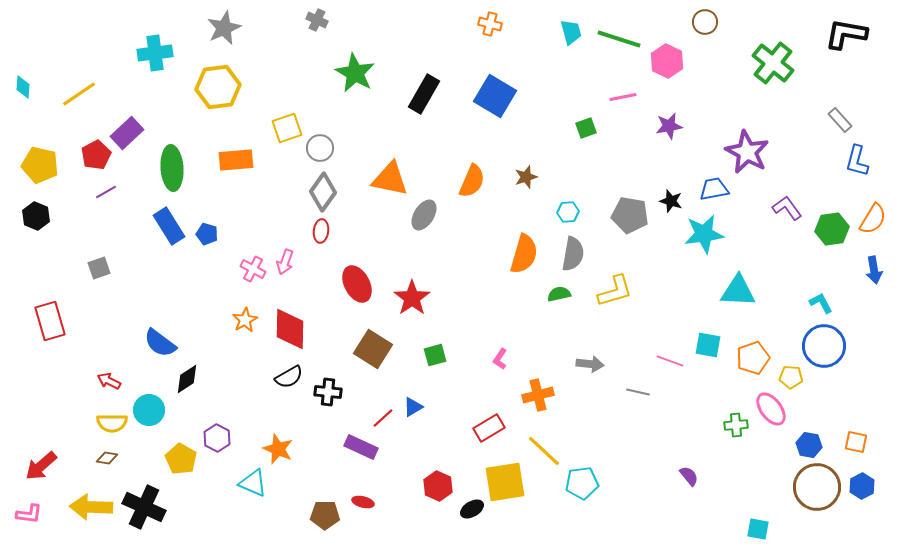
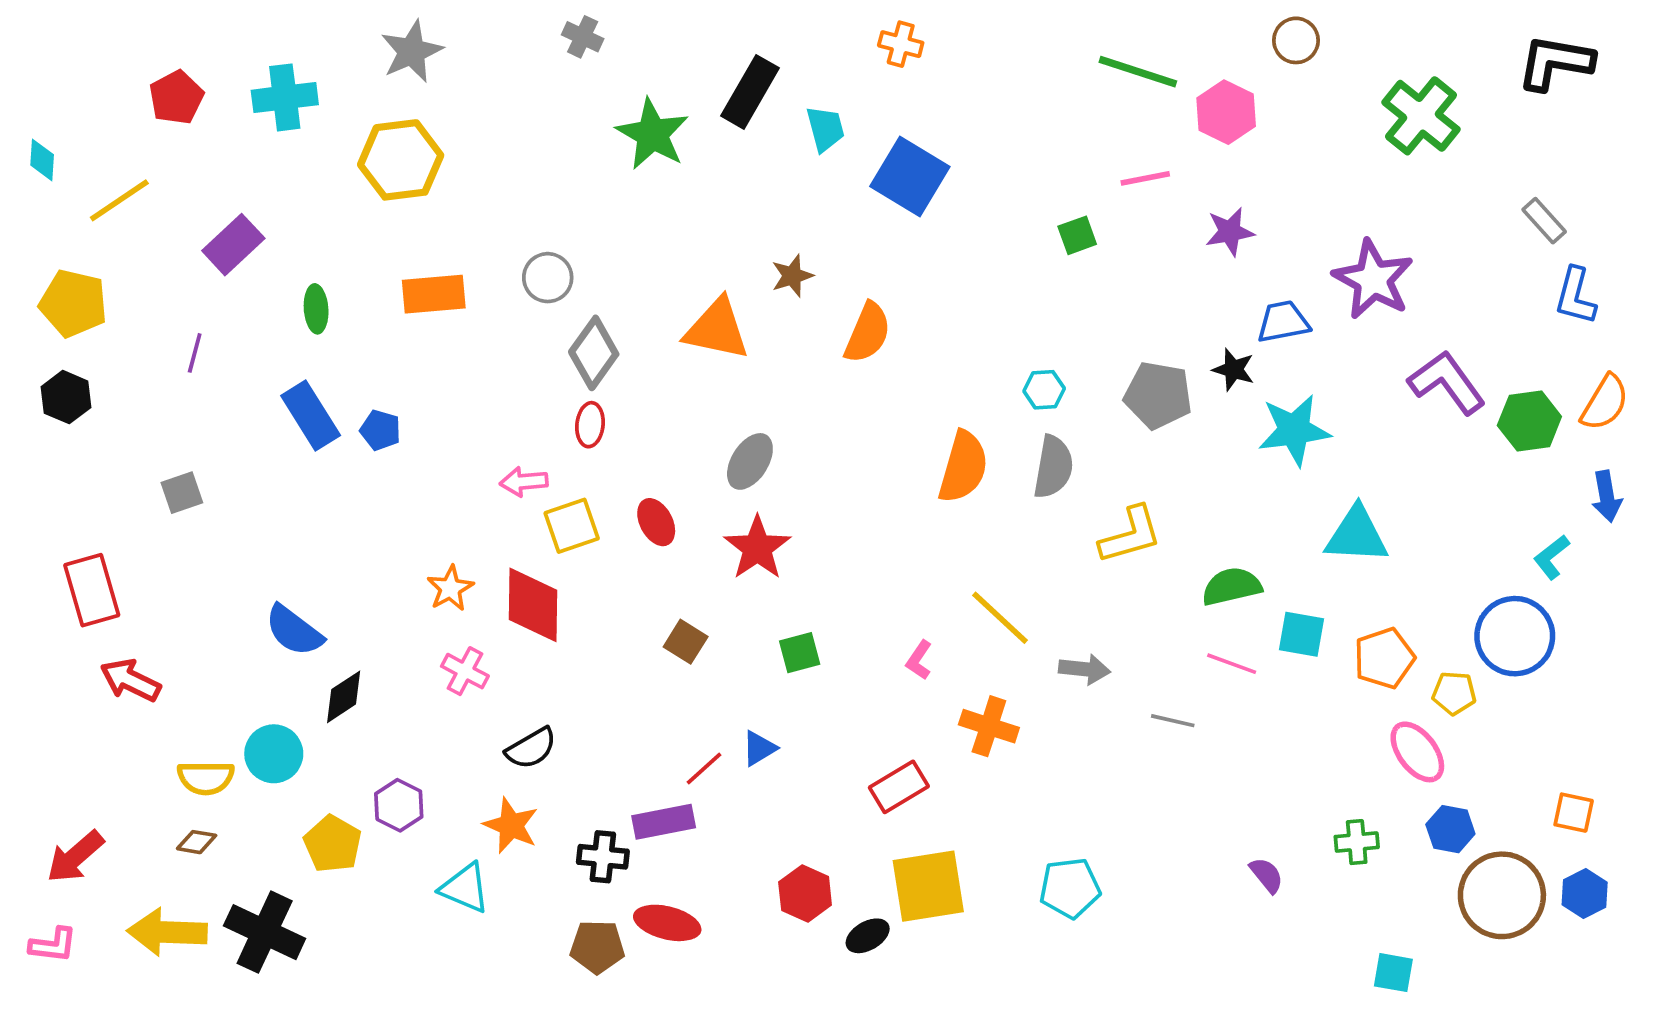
cyan trapezoid: (571, 32) -> (825, 129), moved
yellow line: (79, 94) -> (119, 200), moved
black rectangle: (424, 94) -> (750, 92), moved
yellow square: (287, 128) -> (572, 526), moved
gray circle: (320, 148) -> (548, 278), moved
red pentagon: (96, 155) -> (176, 97), moved
green ellipse: (172, 168) -> (316, 309), size x0.6
brown star: (526, 177) -> (792, 276), moved
blue trapezoid: (714, 189) -> (1283, 322), moved
purple line: (106, 192) -> (195, 353), turned -45
purple L-shape: (787, 208) -> (1447, 382), size x1.4
gray ellipse: (424, 215) -> (750, 461), moved
pink arrow: (285, 262) -> (524, 482), turned 65
pink cross: (253, 269) -> (465, 671), moved
red ellipse: (357, 284) -> (656, 522), size x0.7
green semicircle: (559, 294) -> (1232, 586), moved, size x1.4
cyan L-shape: (821, 303) -> (1552, 557), moved, turned -100
brown square: (373, 349) -> (686, 642), size x0.6
black semicircle: (289, 377) -> (531, 748), moved
red arrow: (109, 381) -> (130, 680), moved, size x1.4
black cross: (328, 392) -> (603, 857), moved
orange cross: (538, 395) -> (989, 726), turned 32
green cross: (736, 425) -> (1357, 842), moved
blue hexagon: (809, 445) -> (1450, 829), moved
purple rectangle: (361, 447) -> (664, 822), turned -36
yellow line: (544, 451) -> (1000, 618), moved
red ellipse: (363, 502) -> (667, 923), size x1.6

